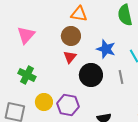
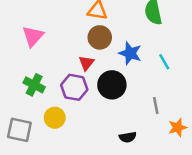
brown circle: (71, 36) -> (100, 37), moved
gray line: (121, 77) -> (156, 106), moved
purple hexagon: (68, 105) -> (74, 87), moved

